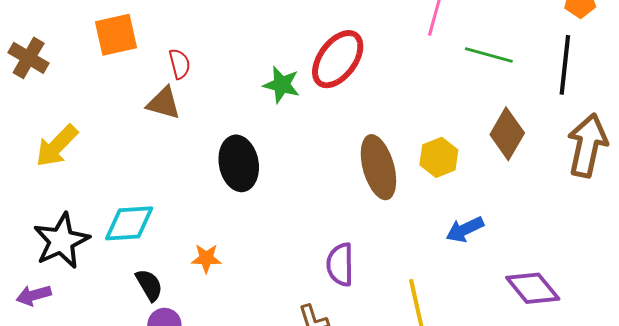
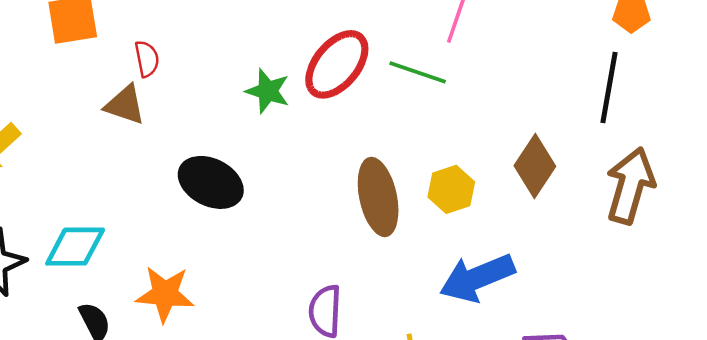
green line: (489, 55) -> (418, 72), moved
black ellipse: (239, 163) -> (211, 182), turned -56
blue arrow: (465, 229) -> (477, 278), size x1.6
orange star: (206, 258) -> (165, 294), size x1.6

